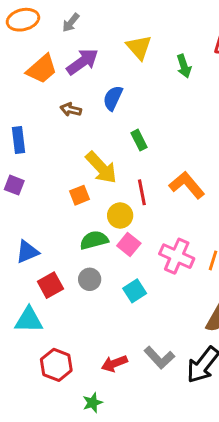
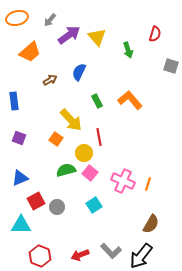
purple arrow: (82, 62) -> (69, 35), moved
brown arrow: (71, 110) -> (50, 80), turned 136
purple square: (14, 185) -> (19, 138), moved
orange L-shape: (187, 185) -> (130, 100), moved
orange square: (79, 195) -> (56, 139), turned -32
gray circle: (90, 279) -> (57, 207), moved

